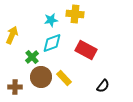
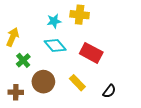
cyan diamond: (52, 43) -> (55, 46), turned 70
green cross: (32, 57) -> (23, 60), moved
yellow rectangle: (64, 78) -> (77, 83), moved

